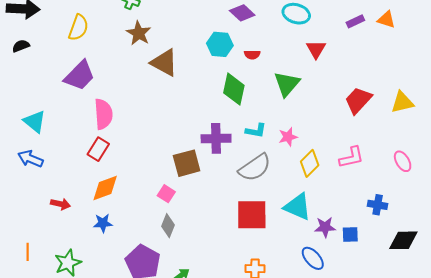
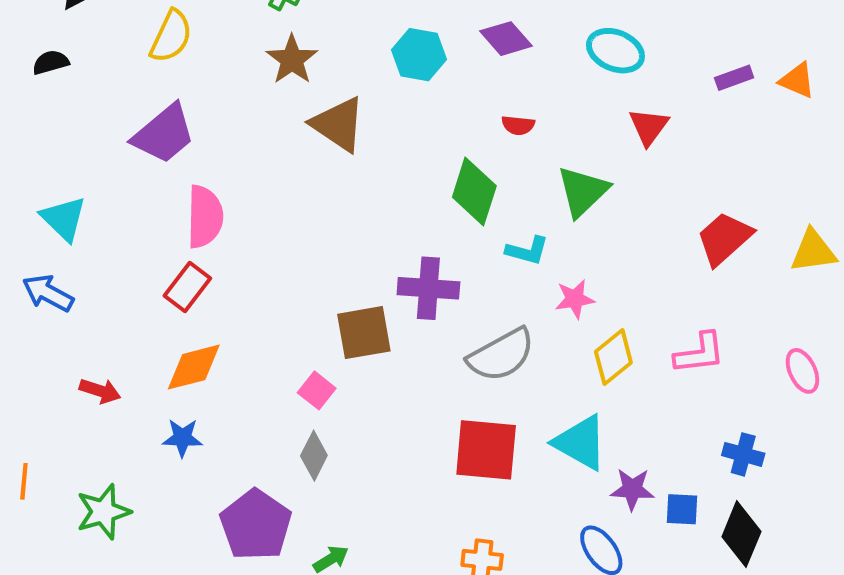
cyan hexagon: (220, 44) -> (419, 55), moved
cyan L-shape: (256, 131) -> (527, 251), moved
black diamond: (403, 240) -> (741, 534), moved, turned -72

